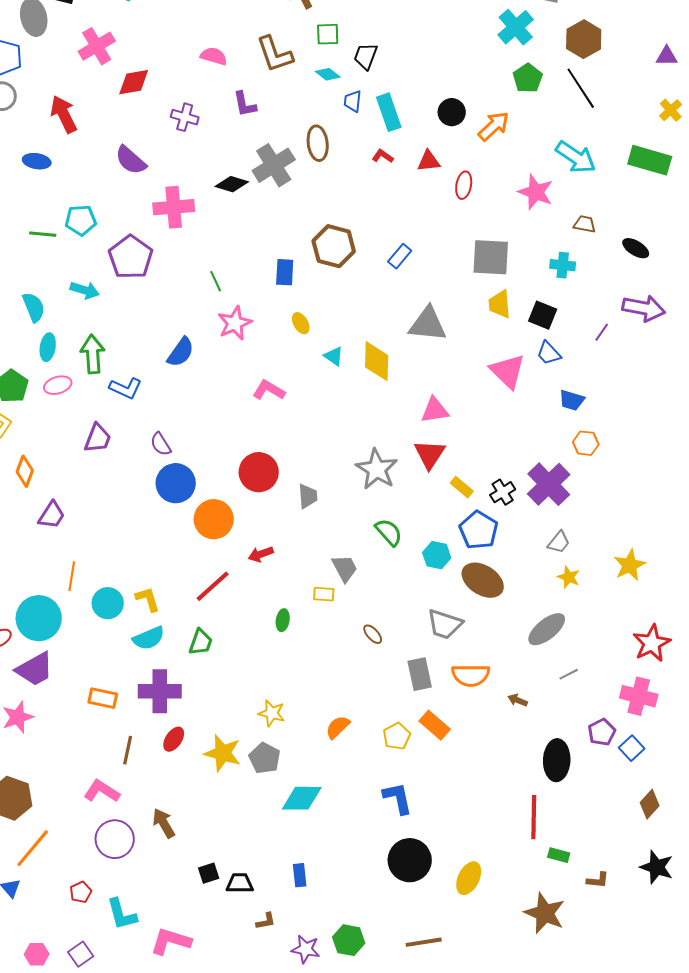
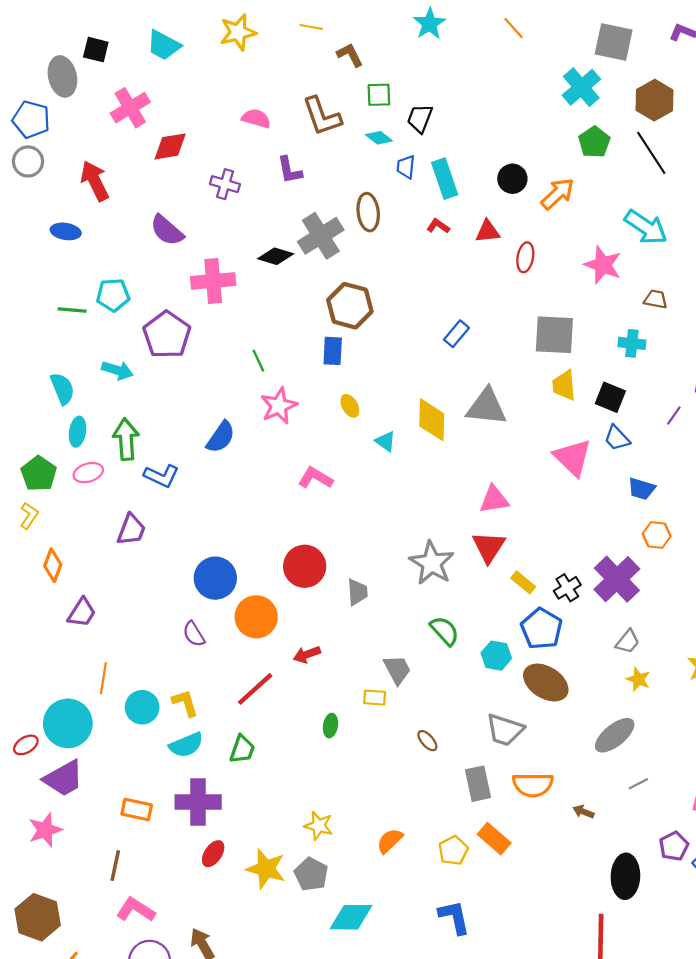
brown hexagon: (334, 246) -> (350, 306), moved
yellow diamond: (377, 361) -> (432, 420), moved
purple semicircle: (161, 444) -> (194, 634), moved
brown line: (128, 750) -> (115, 866), moved

